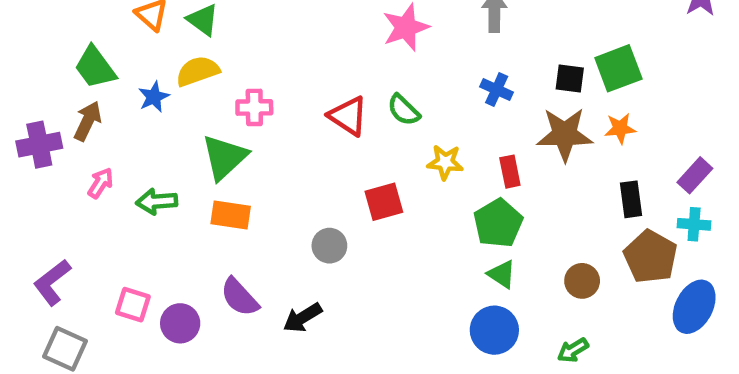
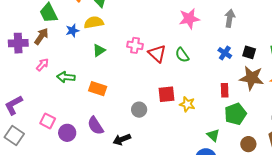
black square: (570, 79) -> (249, 52), moved
pink cross: (254, 107) -> (135, 45), moved
green triangle: (225, 157) -> (99, 50), moved, size x0.6
yellow star: (445, 162) -> (187, 104), moved
green pentagon: (498, 223) -> (235, 114), moved

